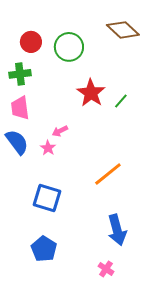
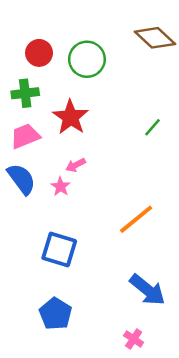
red star: (91, 93) -> (71, 117), moved
pink trapezoid: (20, 108) -> (25, 136), turned 75
blue arrow: (117, 230) -> (147, 290), turned -36

